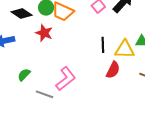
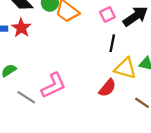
red star: (44, 33) -> (21, 28), moved
black line: (103, 45) -> (112, 43), moved

